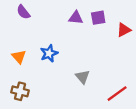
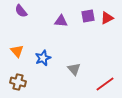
purple triangle: (76, 18) -> (61, 21), moved
red triangle: (124, 30) -> (107, 18), moved
blue star: (49, 53) -> (43, 58), moved

